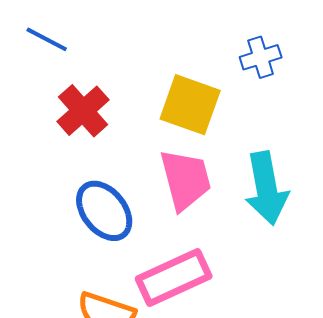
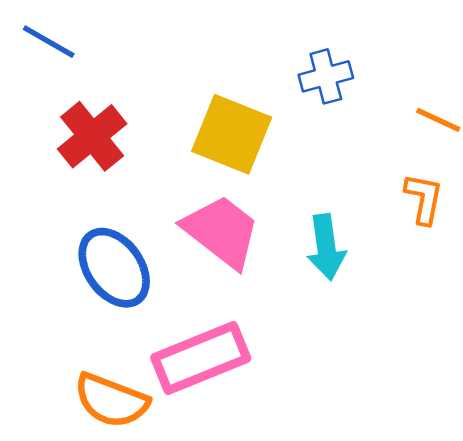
pink trapezoid: (185, 180) -> (222, 231), turned -40
cyan arrow: (266, 188) -> (326, 247), size x0.7

